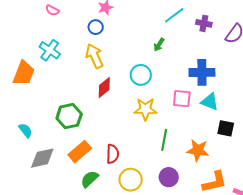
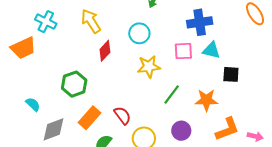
orange trapezoid: (24, 73) -> (23, 48), turned 52
green line: (164, 140) -> (172, 94), turned 35
red semicircle: (113, 154) -> (122, 115), turned -30

